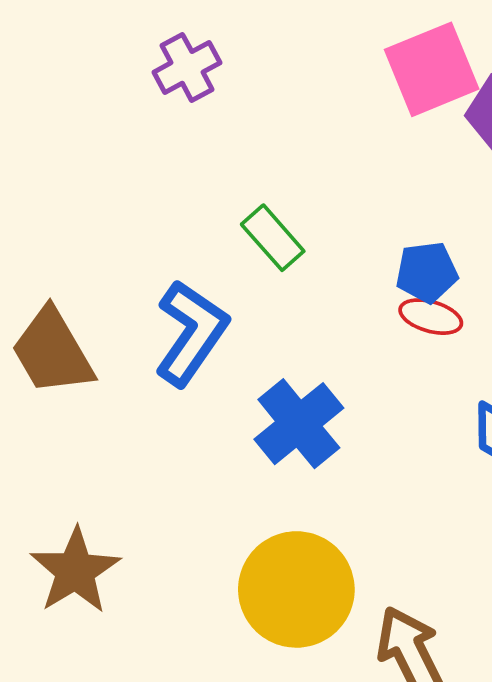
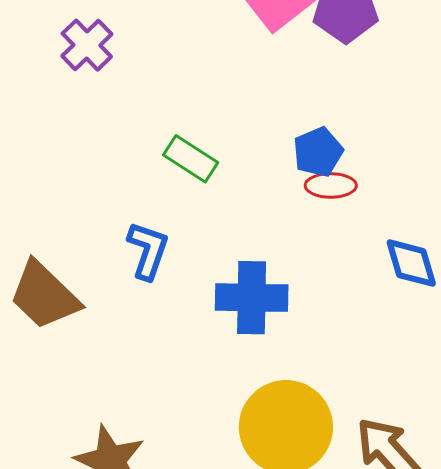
blue L-shape: (191, 333) -> (148, 251), size x0.7
blue cross: (299, 424) -> (252, 298), turned -34

